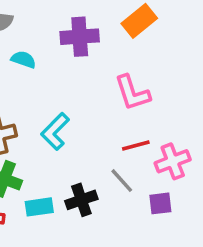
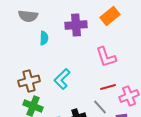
cyan semicircle: (23, 59) -> (44, 38), turned 72

